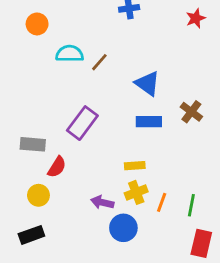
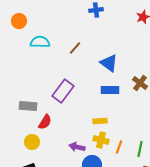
orange circle: (37, 24) -> (19, 21), moved
cyan semicircle: (70, 54) -> (40, 42), moved
yellow cross: (136, 192) -> (101, 140), turned 35

